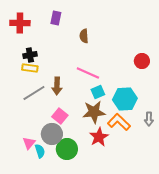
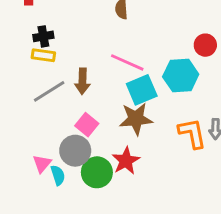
cyan square: (98, 92) -> (142, 90), size x1.5
cyan hexagon: (125, 99) -> (181, 75), moved
orange L-shape: (119, 122) -> (192, 133), moved, turned 35
red star: (99, 137) -> (126, 161), moved

